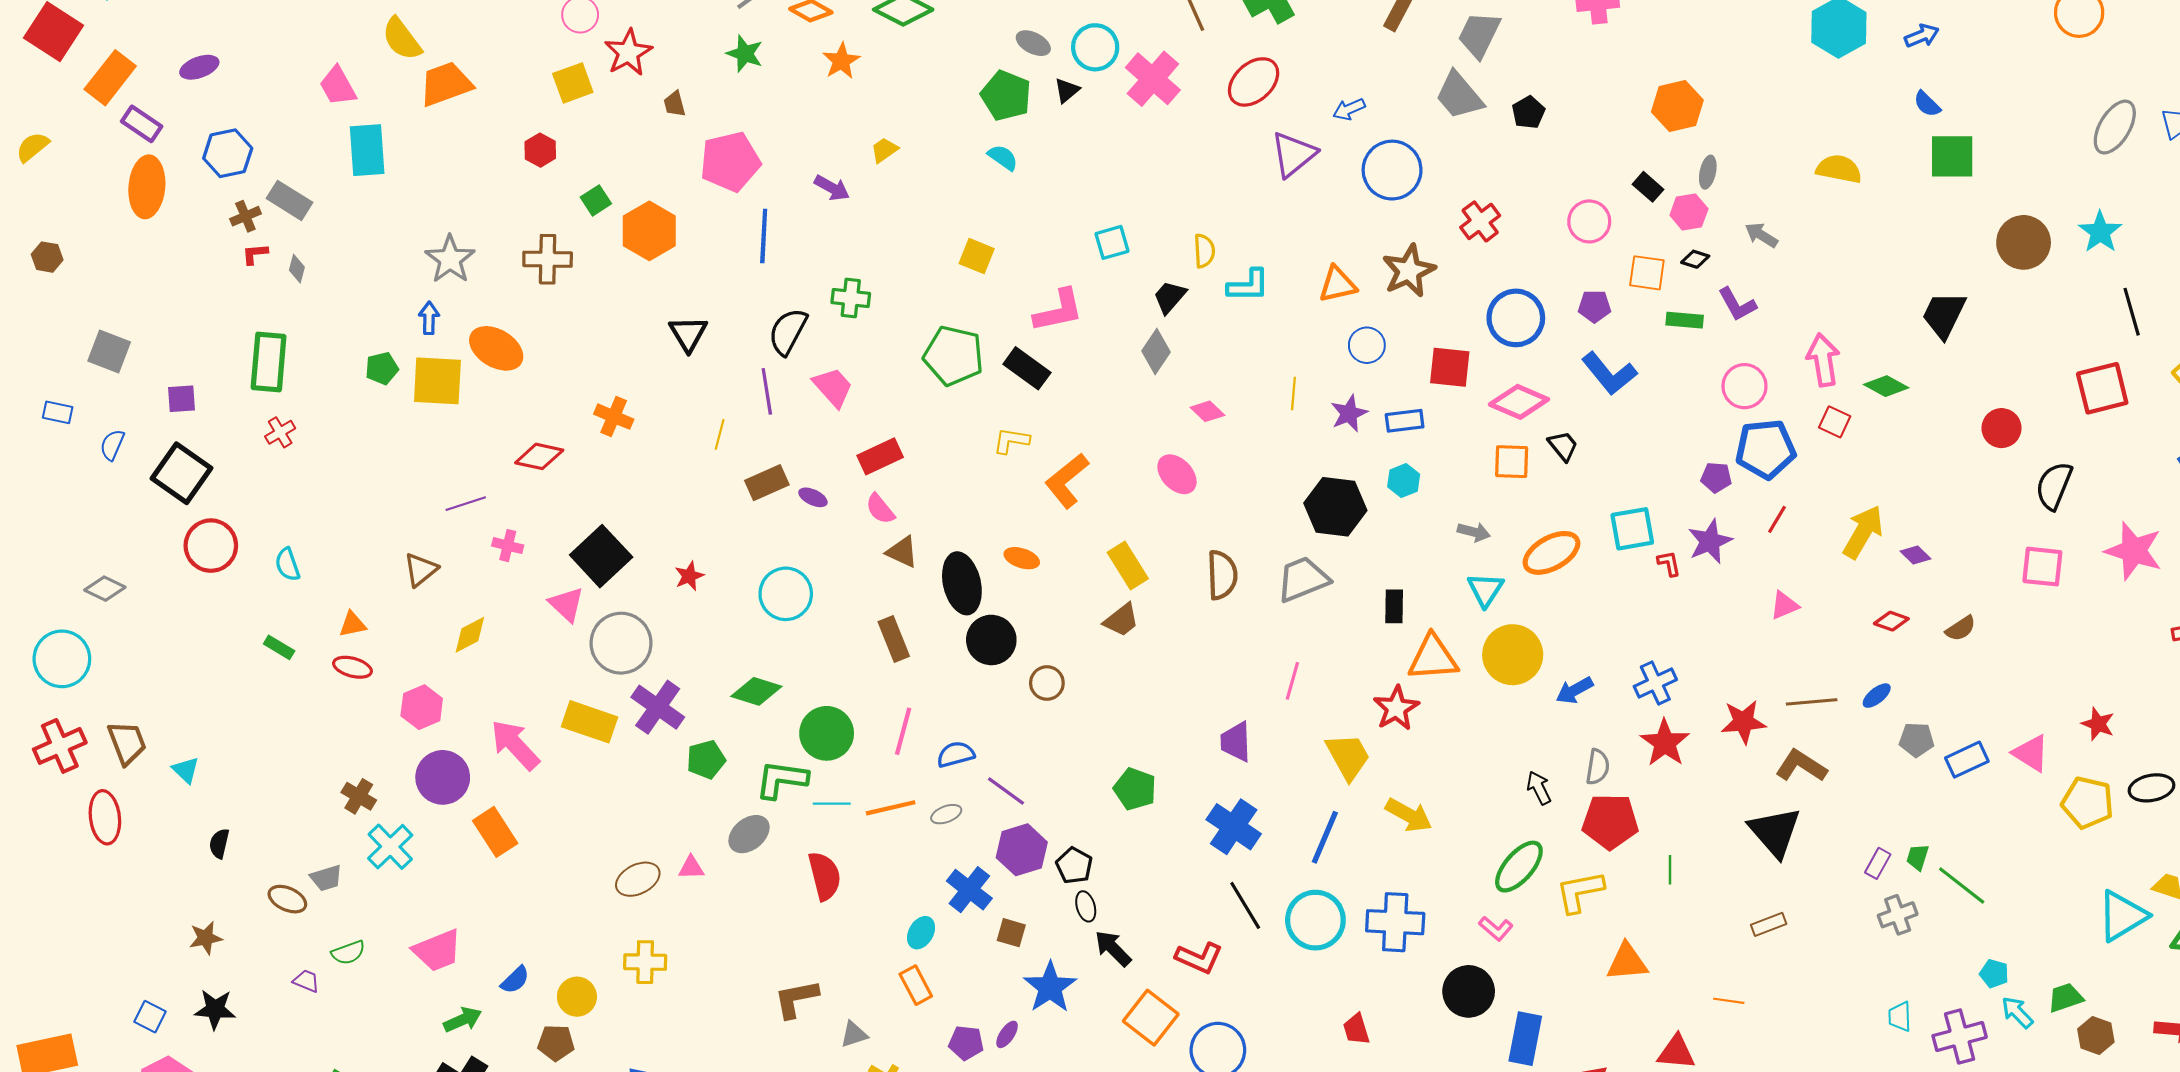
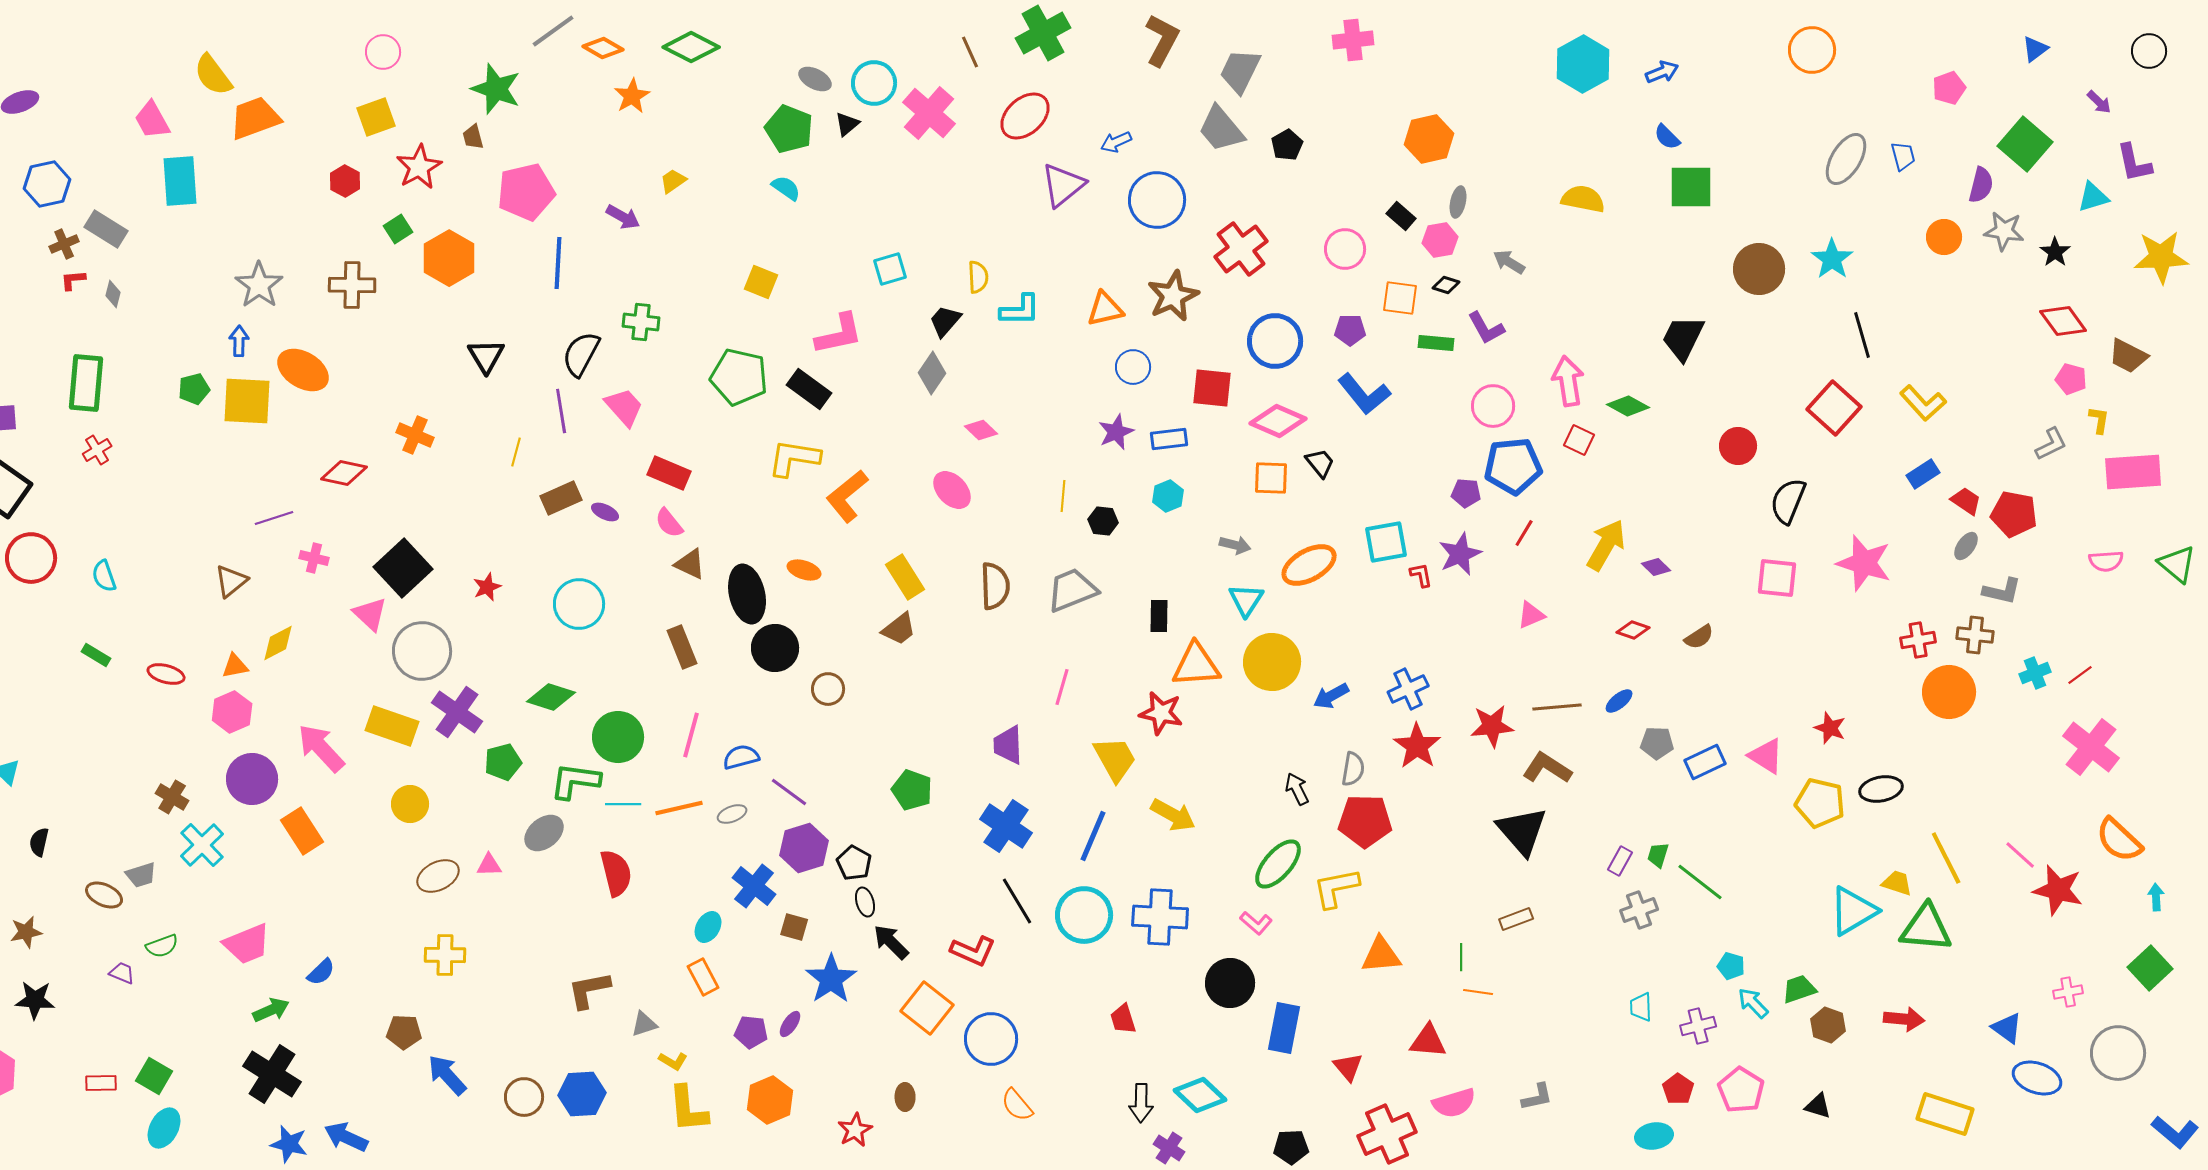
red star: (628, 53) -> (419, 167), moved
green star: (745, 54) -> (496, 89), moved, size x1.4
red cross: (1480, 221) -> (1241, 249), size x1.4
red square: (2102, 388) -> (1834, 408), turned -34
yellow line: (1293, 393) -> (1063, 496), moved
yellow L-shape: (1011, 441) -> (794, 458), size x1.5
red rectangle: (880, 456) -> (669, 473), turned 48
black hexagon: (1335, 507) -> (1103, 521), size x0.5
orange triangle: (352, 624) -> (235, 666), moved
red star: (1396, 708) -> (1161, 713), turned -30
green line: (1670, 870) -> (1461, 957), moved
yellow circle: (577, 997) -> (410, 804), moved
purple cross: (1960, 1037) -> (1698, 1026), size x0.7
brown pentagon: (556, 1043) -> (404, 1032), moved

